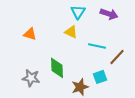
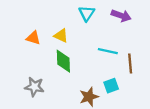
yellow triangle: (71, 32) -> (61, 36), moved
brown line: (117, 57) -> (130, 63), turned -48
green diamond: (57, 68) -> (63, 61), moved

